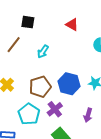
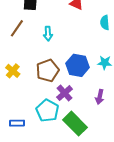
cyan arrow: (43, 52) -> (48, 34), turned -32
cyan pentagon: (29, 114) -> (47, 111), moved

